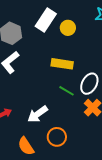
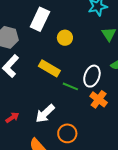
yellow circle: (68, 28) -> (65, 38), moved
yellow rectangle: (62, 64) -> (49, 68), moved, turned 30

